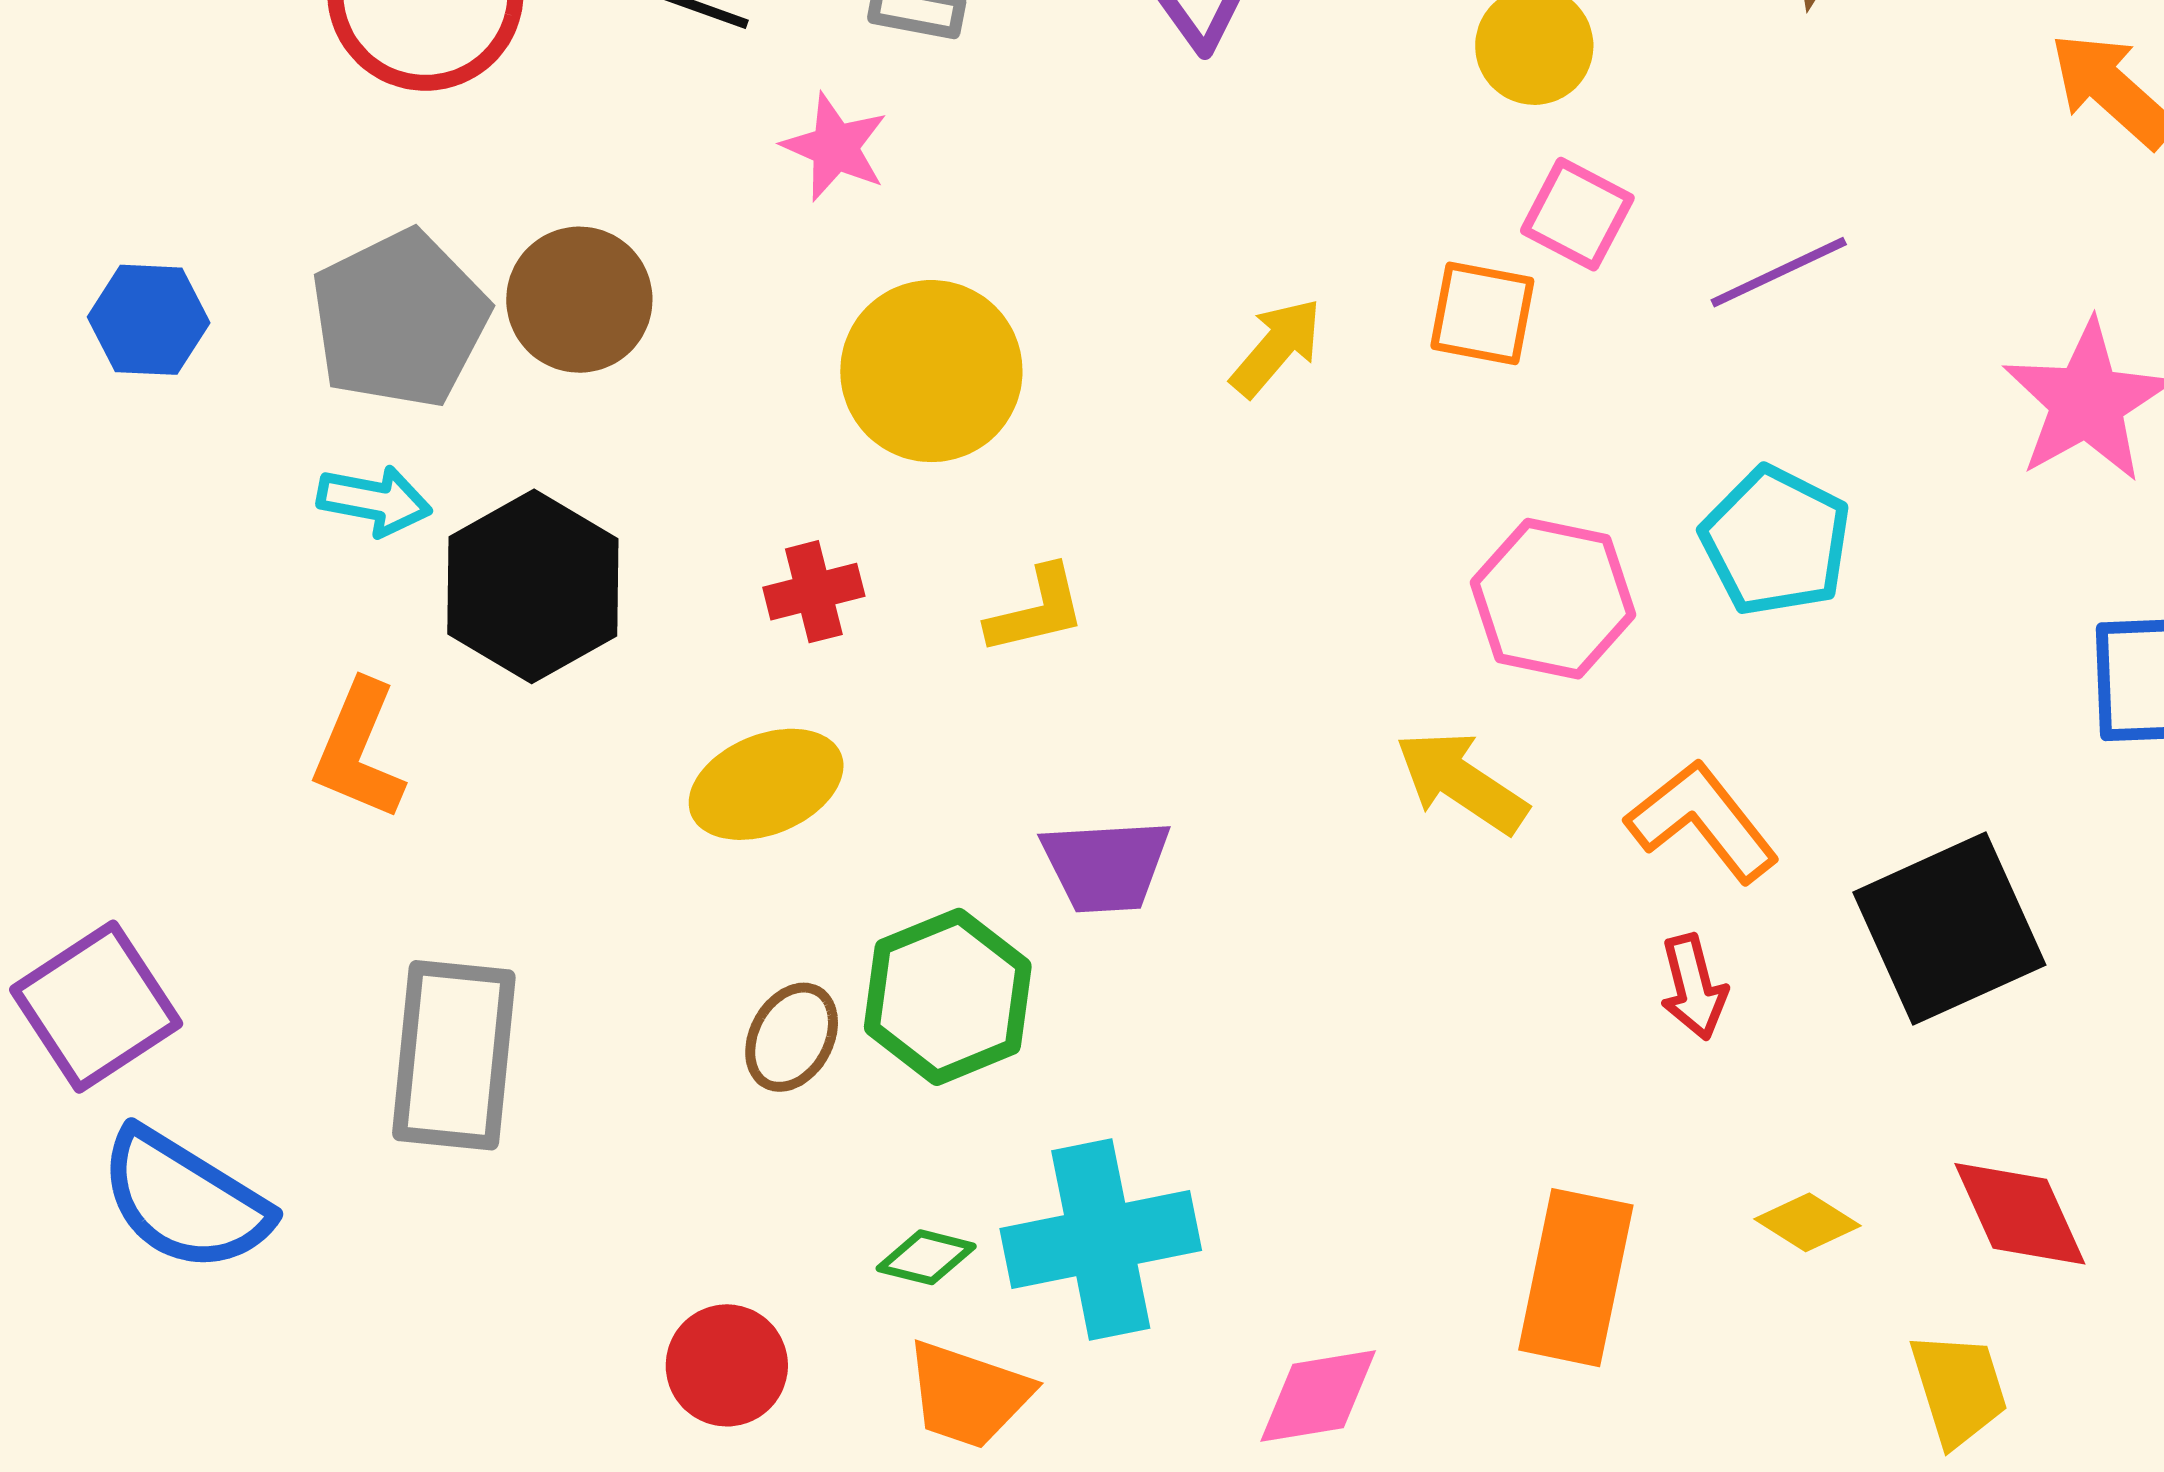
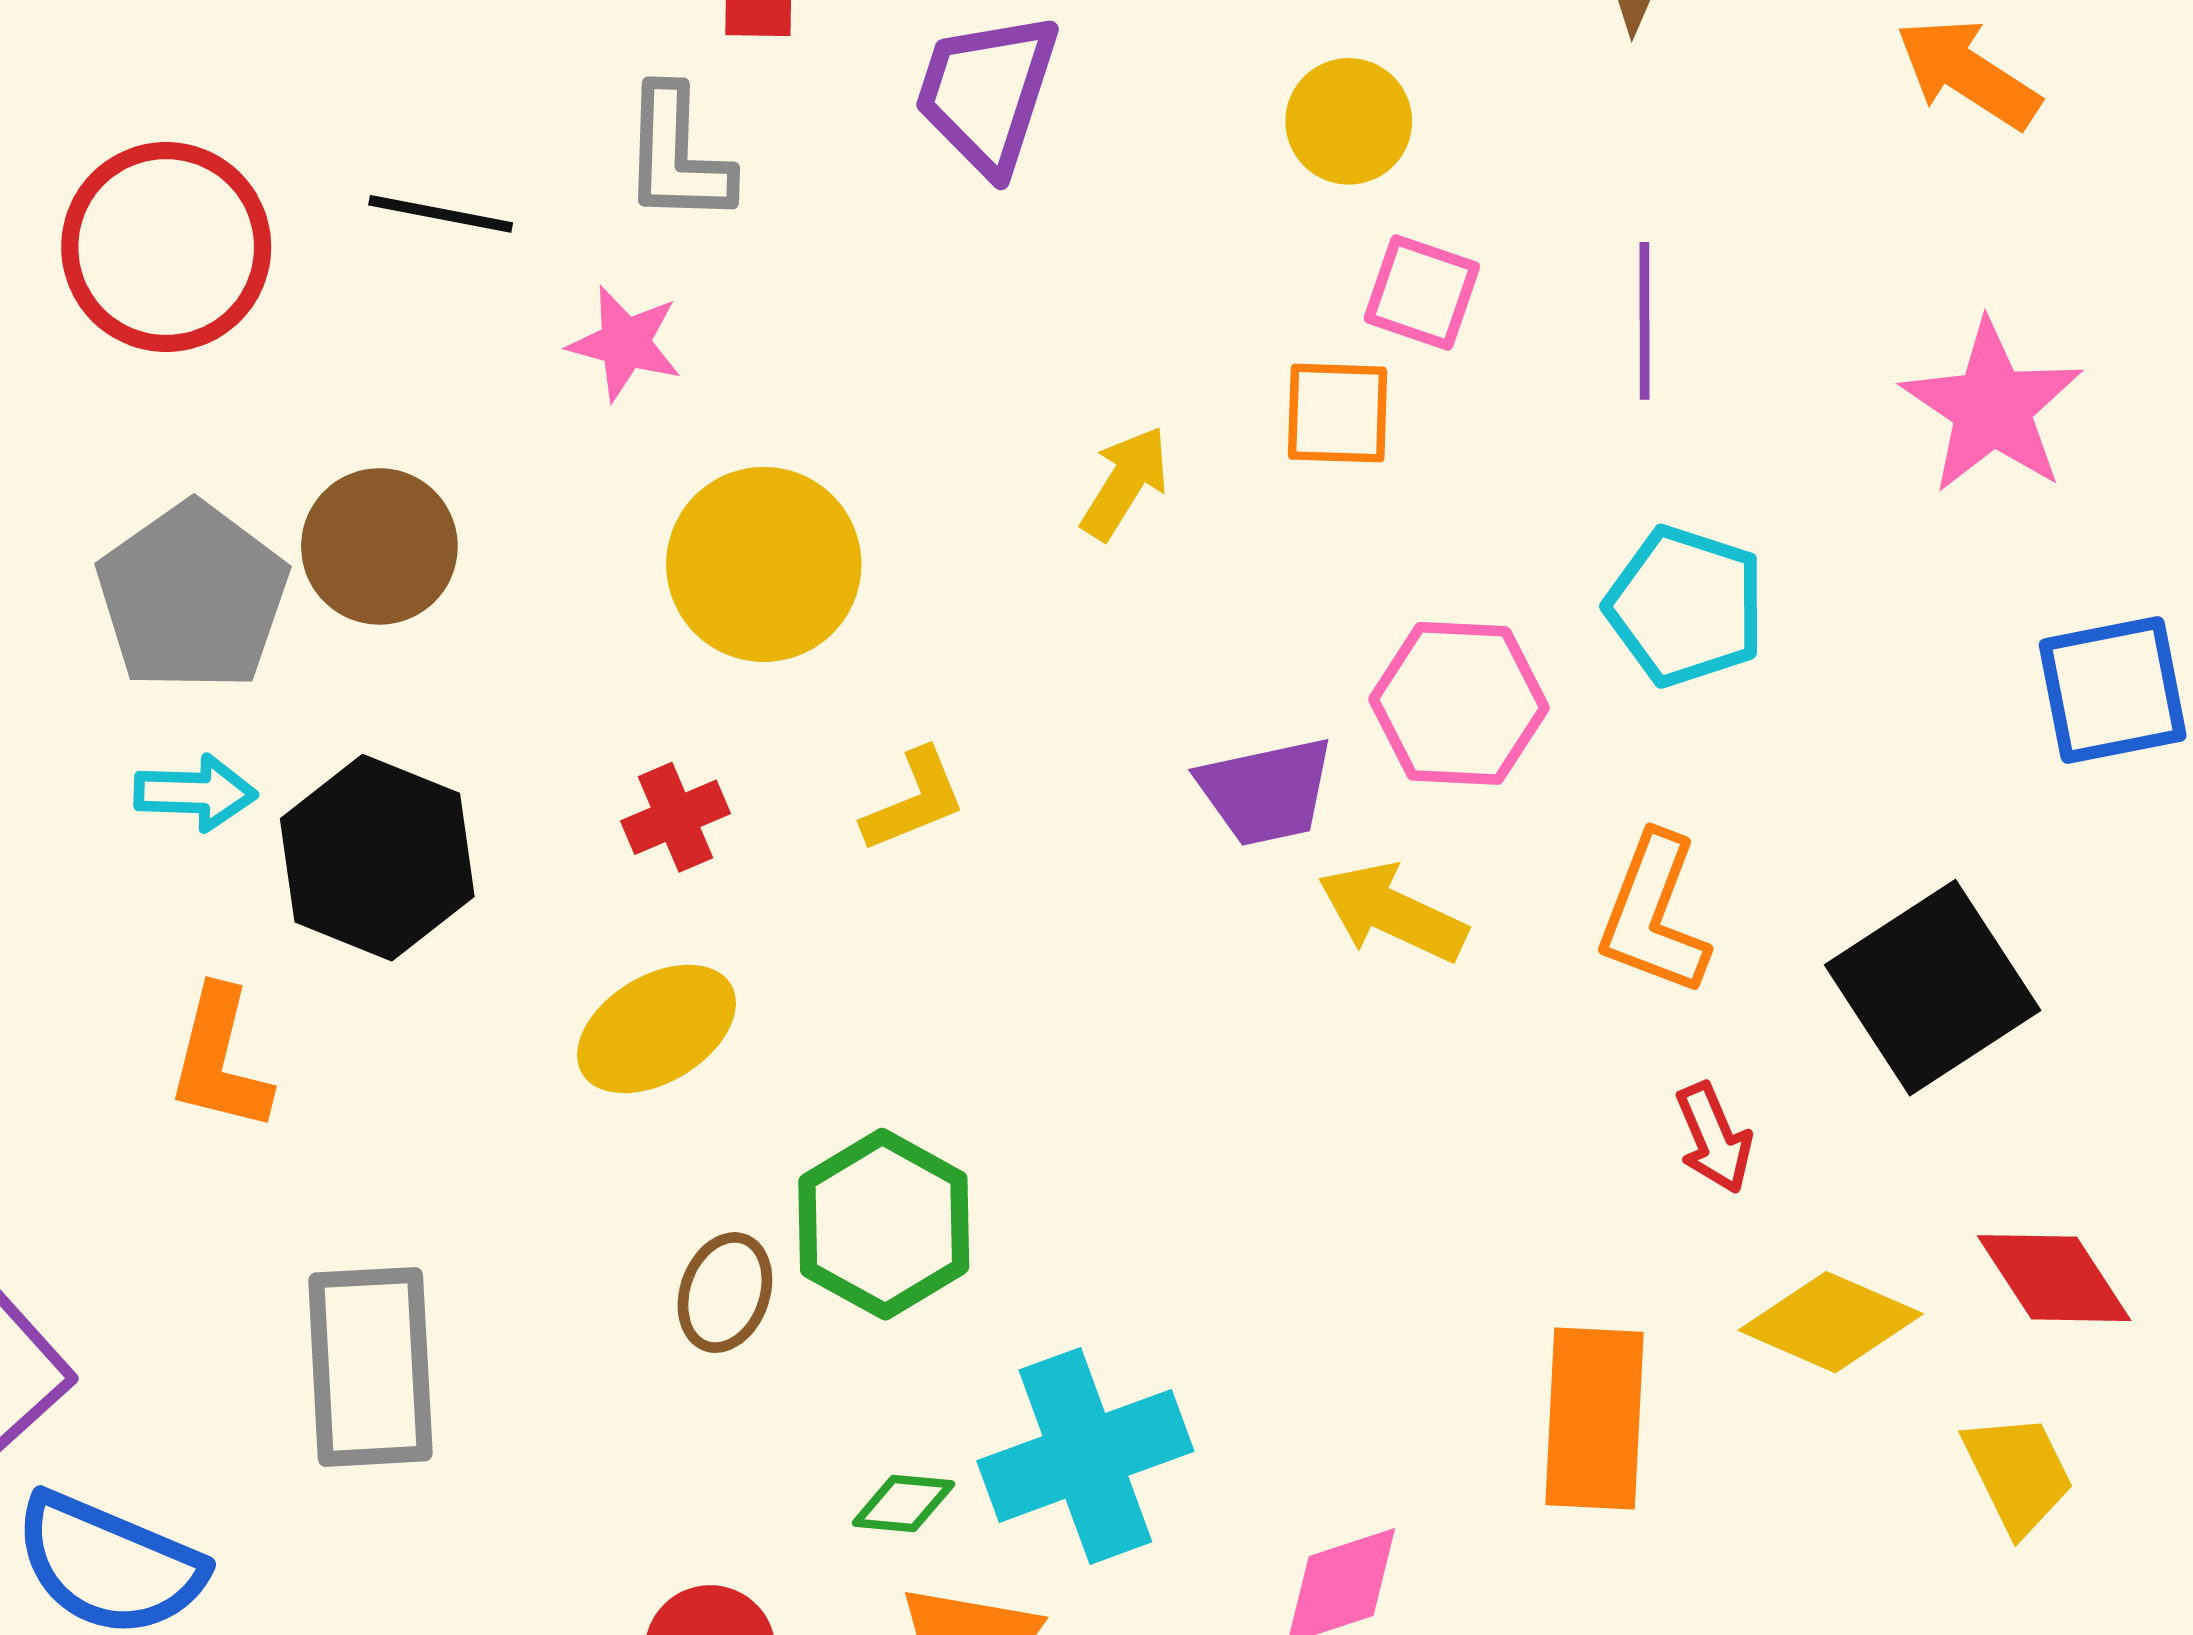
purple line: (1779, 272) -> (1645, 321), turned -56
orange L-shape: (1702, 821) -> (1654, 915), turned -112
purple trapezoid: (1106, 865) -> (1266, 791), moved
red arrow: (1693, 987) -> (1714, 1138), moved
yellow diamond: (1808, 1222) -> (1831, 1322), size x1.6

